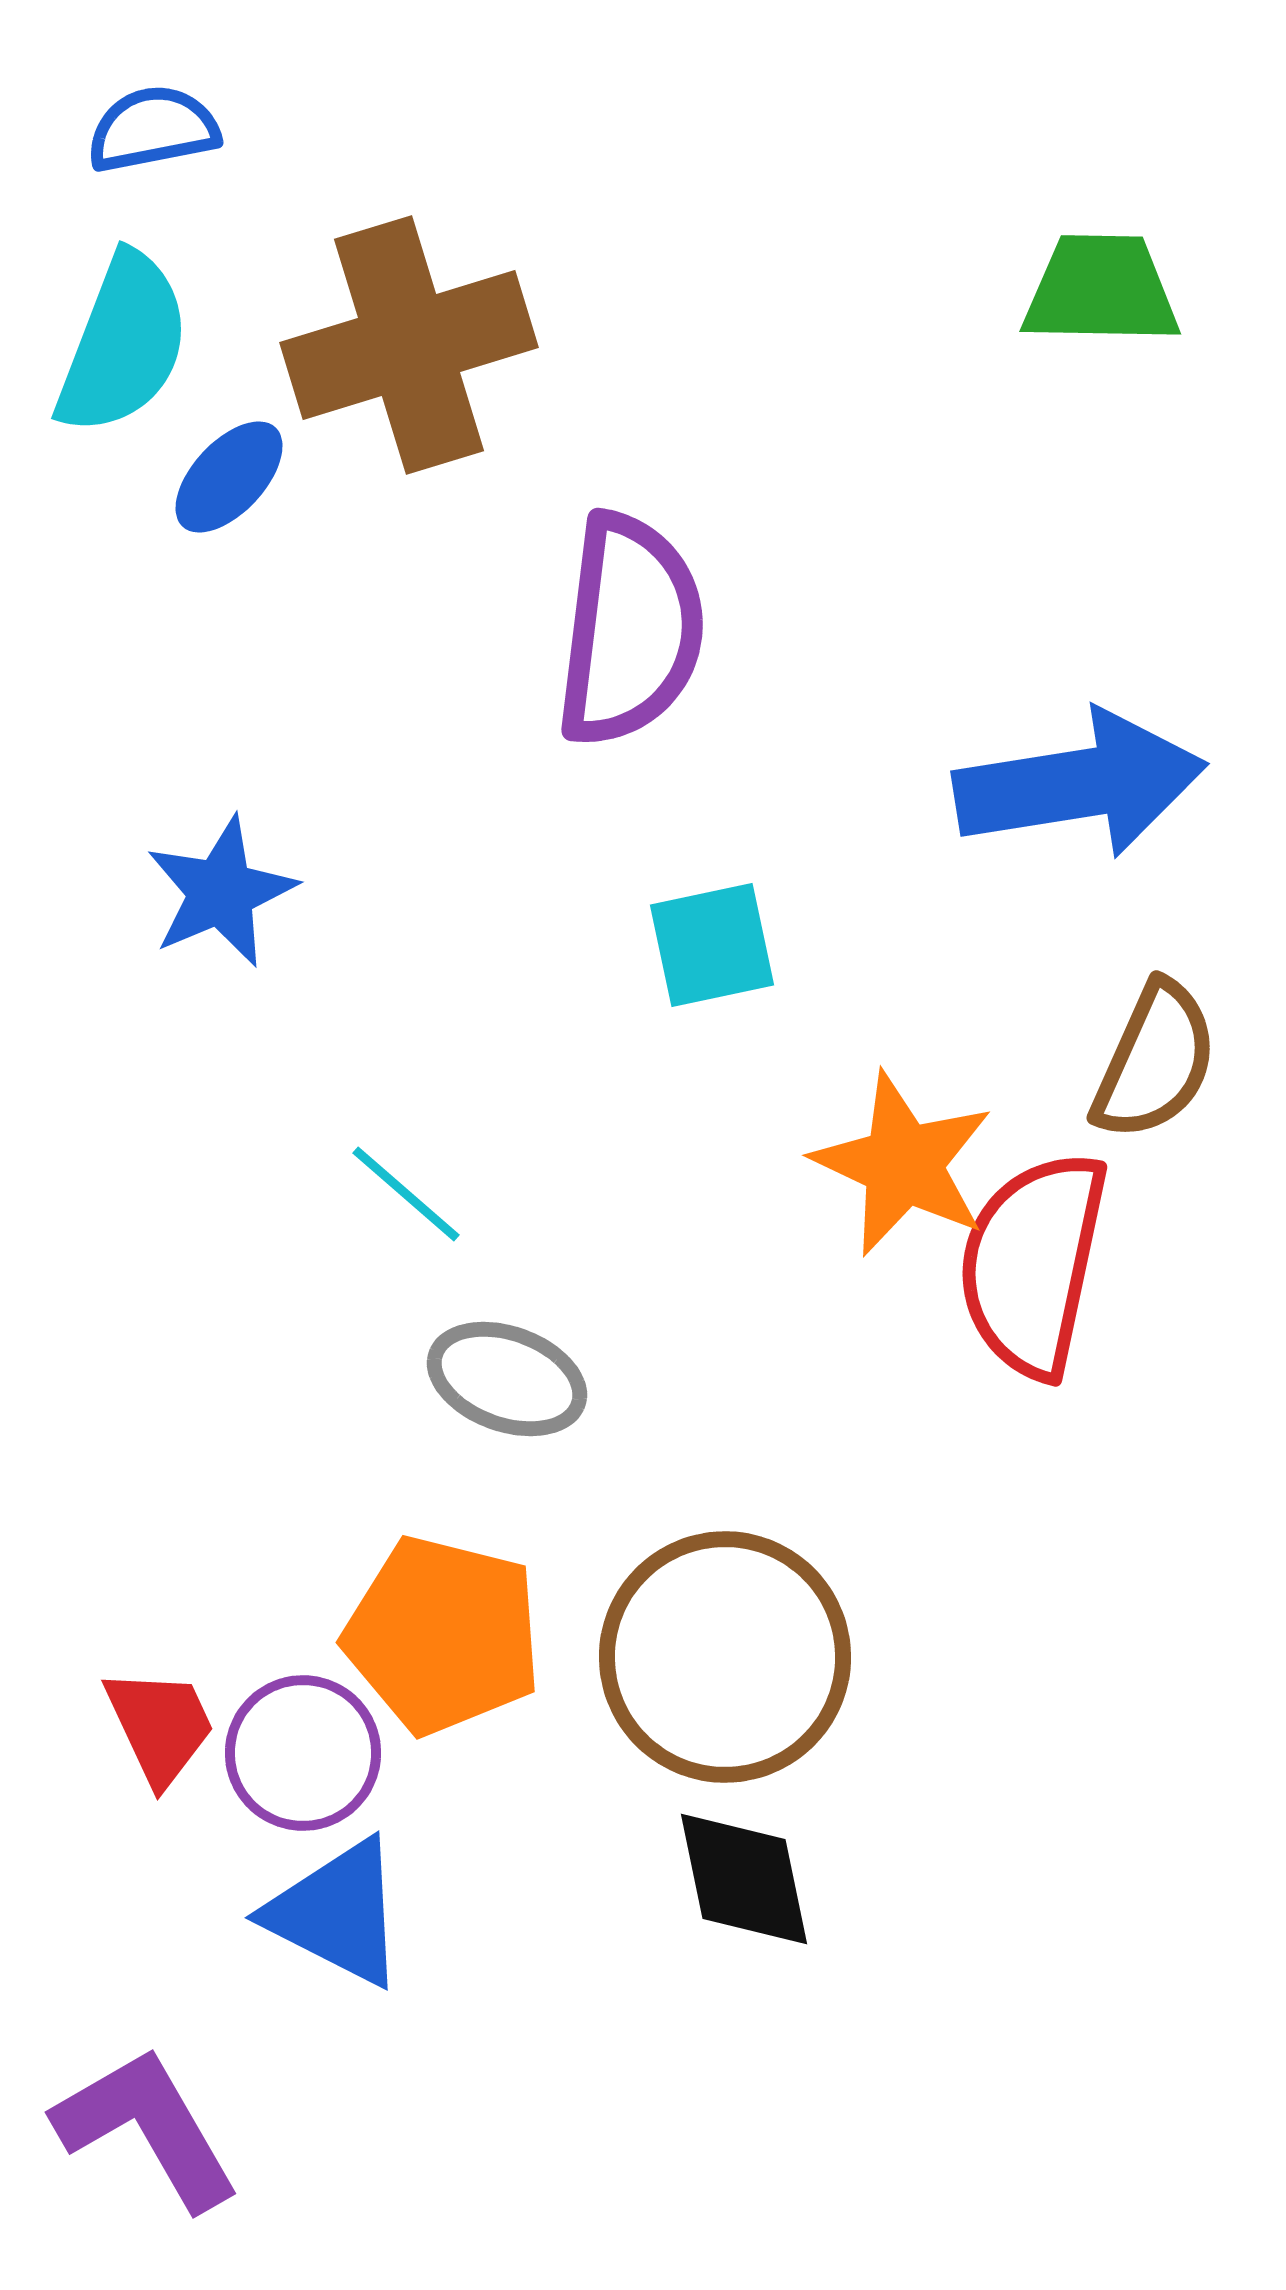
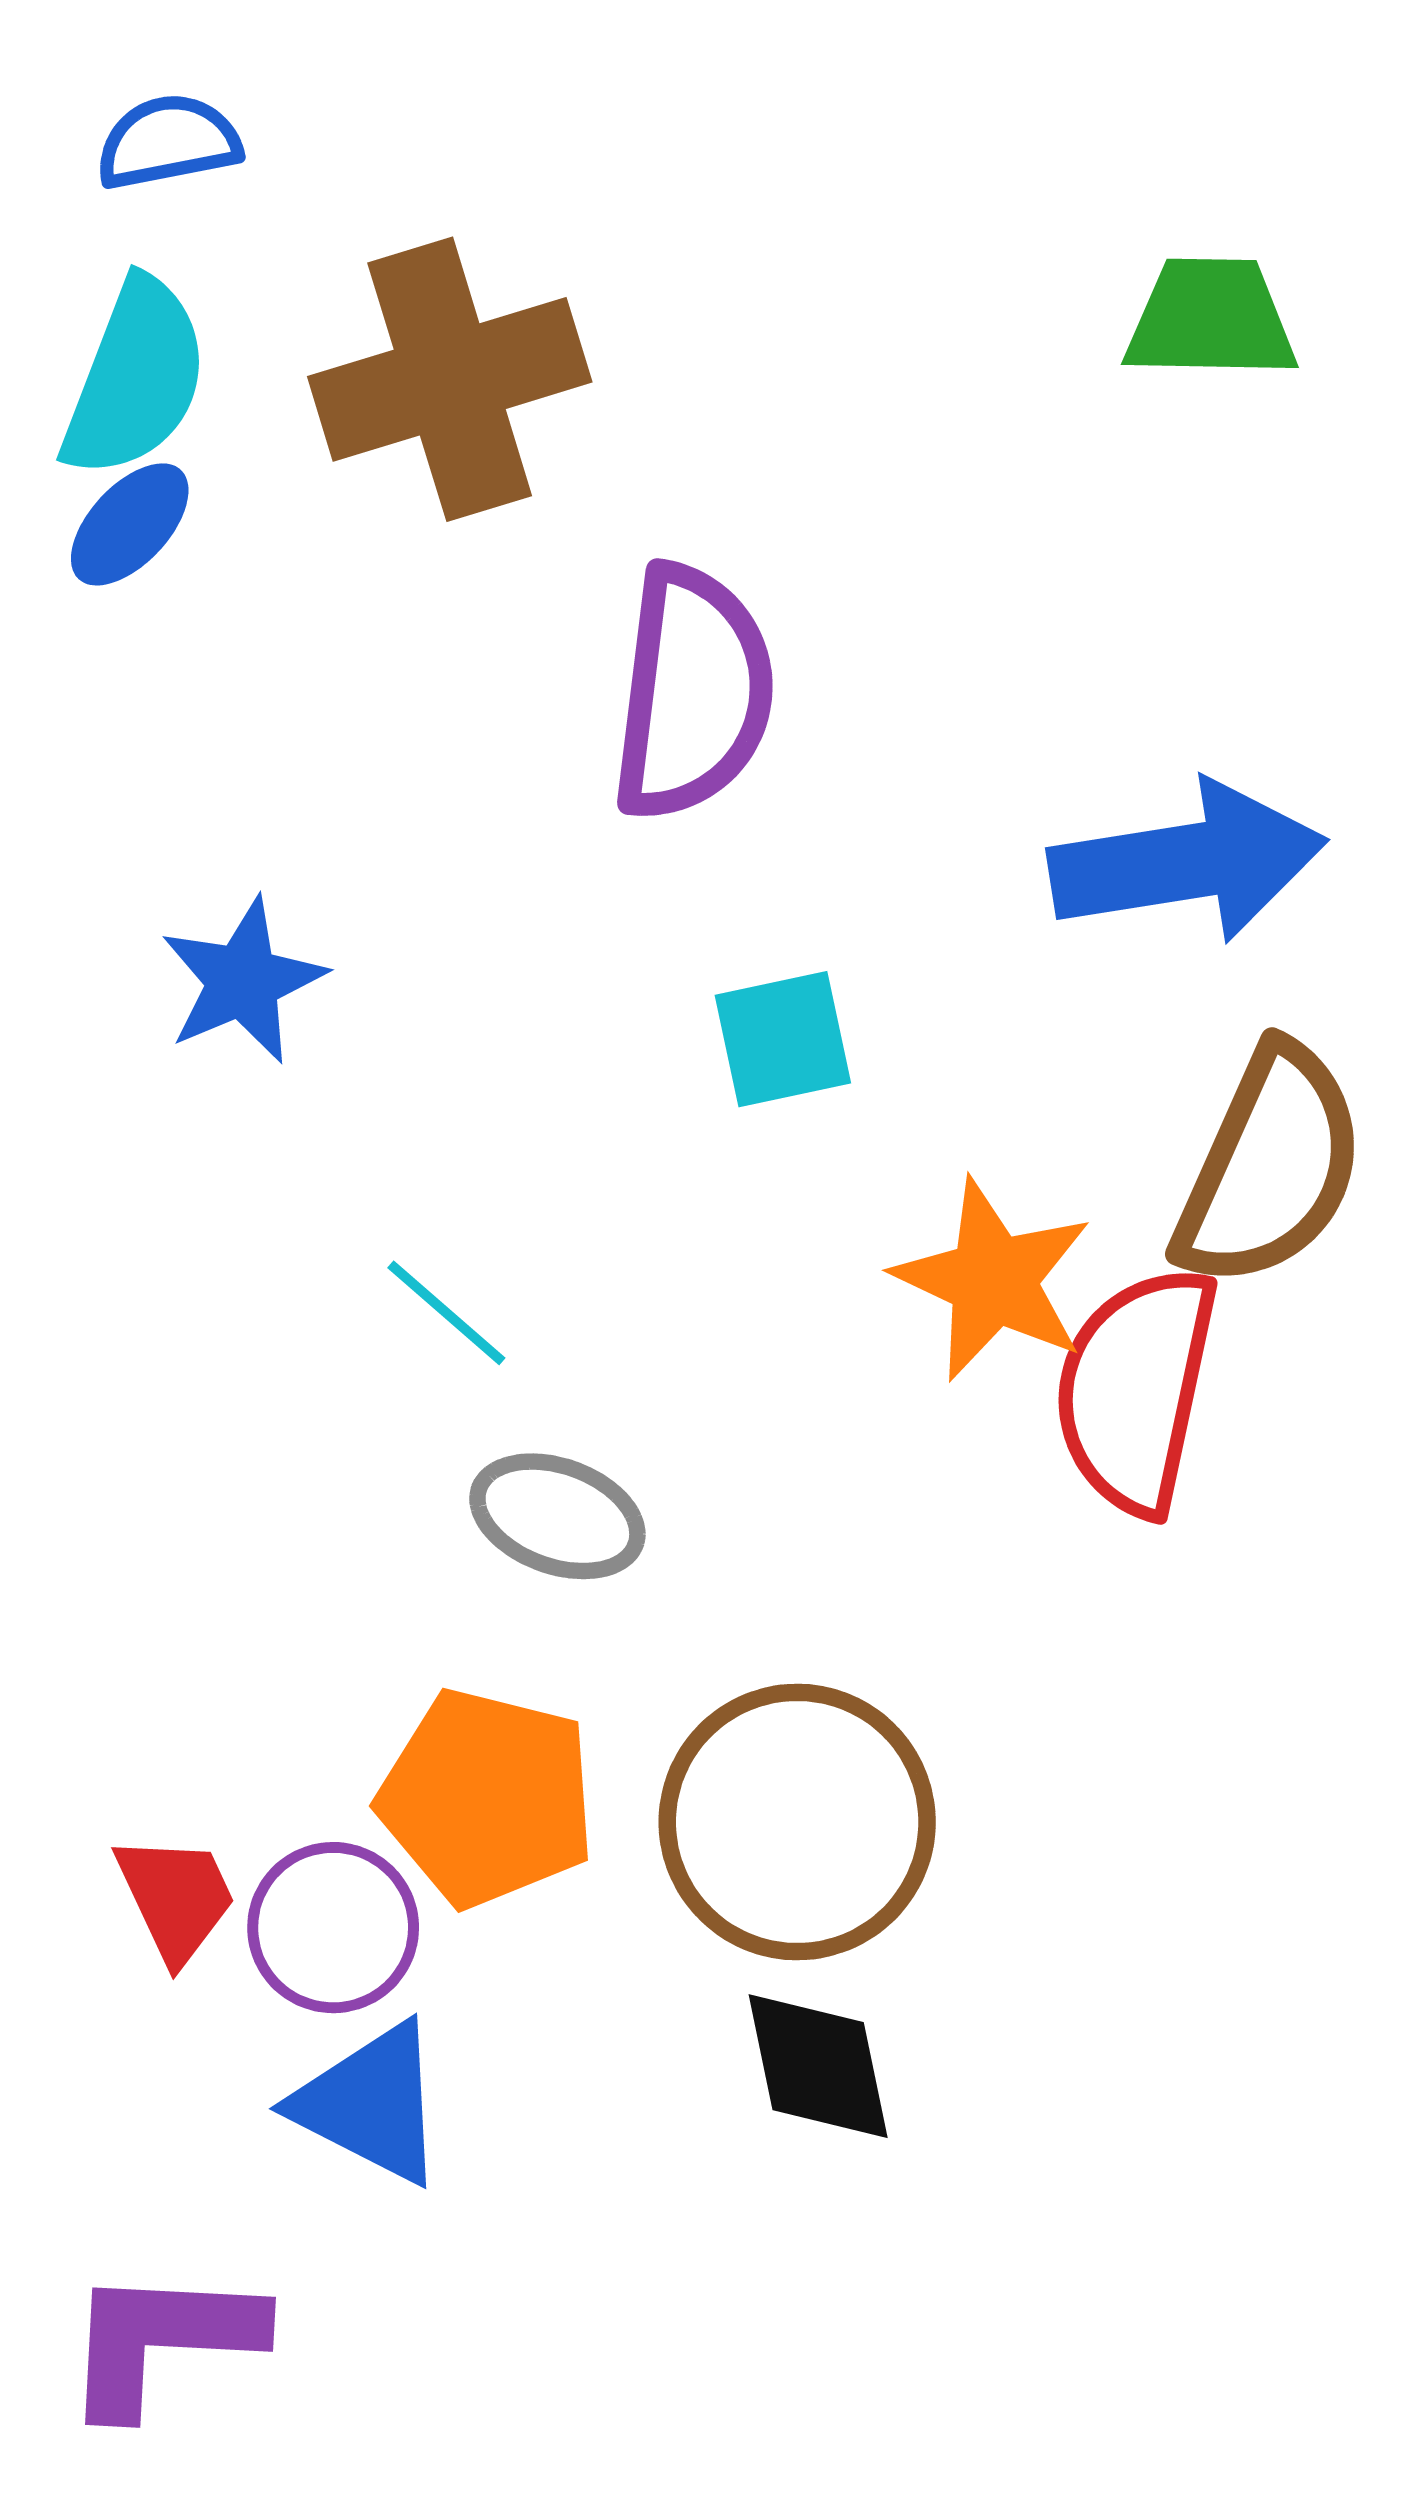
blue ellipse: (229, 477) -> (130, 524), moved
brown semicircle: (1155, 1061) -> (1270, 1167), size x1.4
purple L-shape: (147, 2128) -> (162, 2340), turned -57

